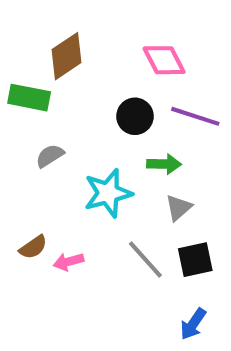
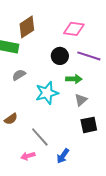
pink diamond: (164, 60) -> (74, 29), turned -55
gray line: (145, 260) -> (40, 137), moved
pink arrow: (69, 262) -> (28, 156), moved
blue arrow: (193, 324) -> (63, 156), moved

